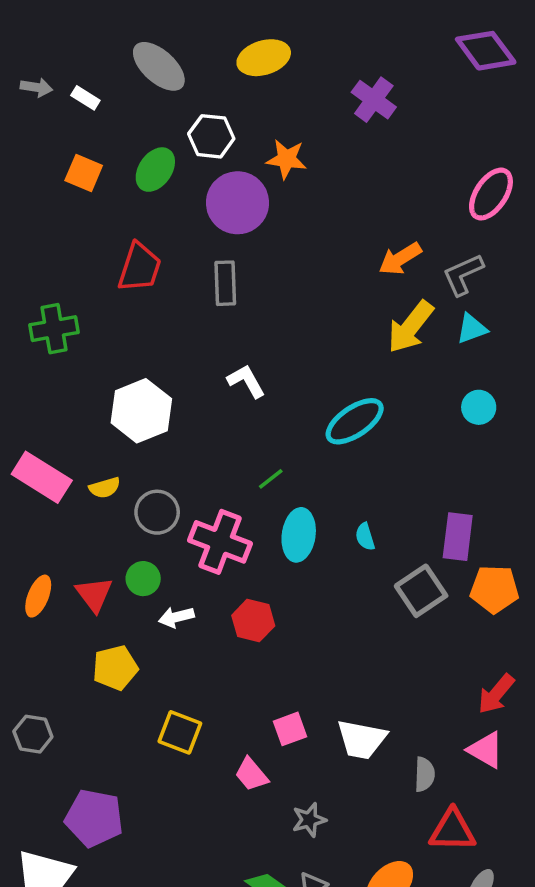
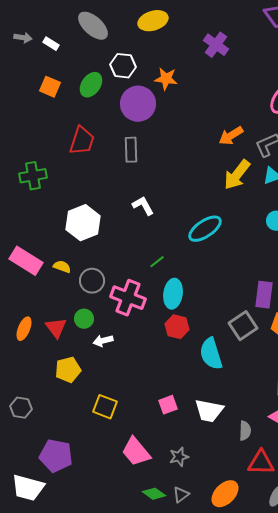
yellow semicircle: (105, 488) -> (62, 267), turned -144
cyan semicircle: (365, 537) -> (211, 354), moved, size x2.0
red hexagon: (253, 621) -> (177, 327), moved
pink trapezoid: (251, 774) -> (136, 452), moved, size x1.5

